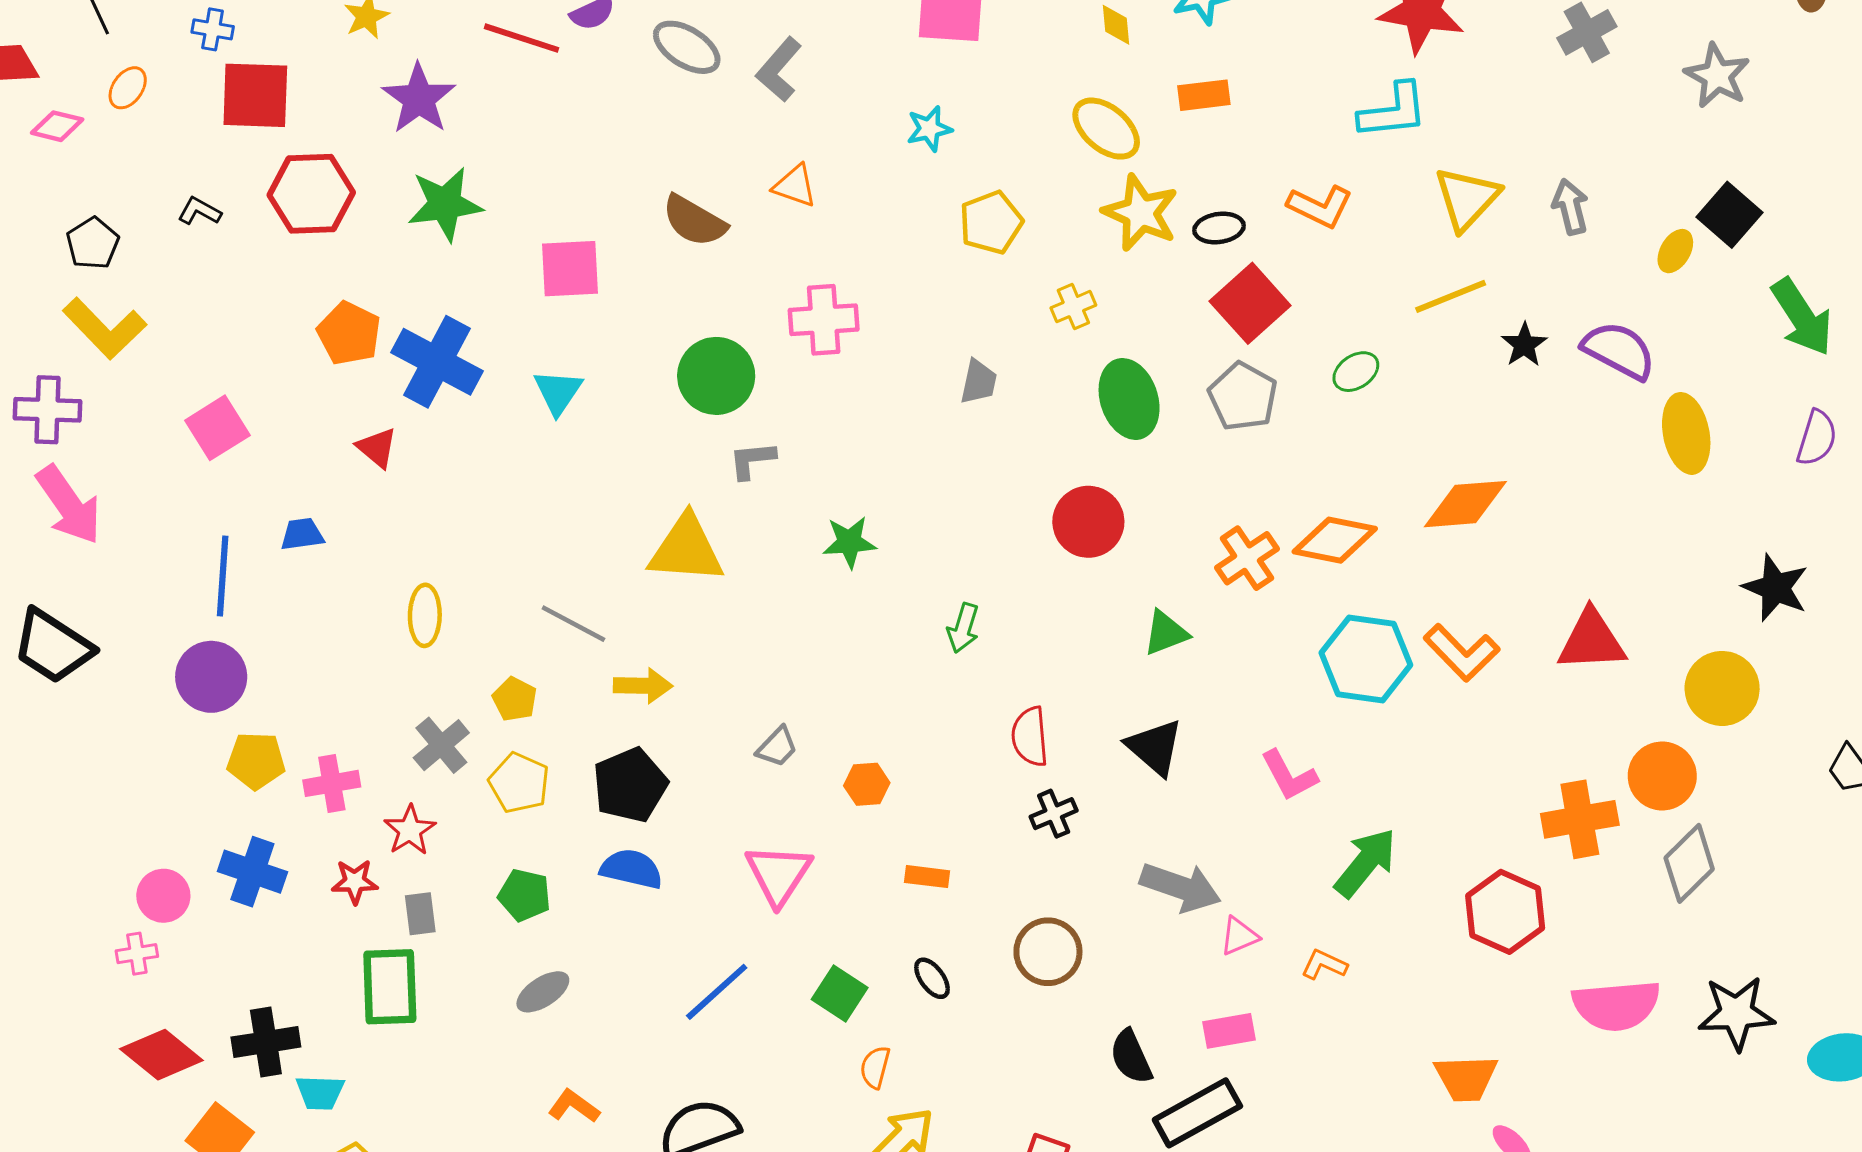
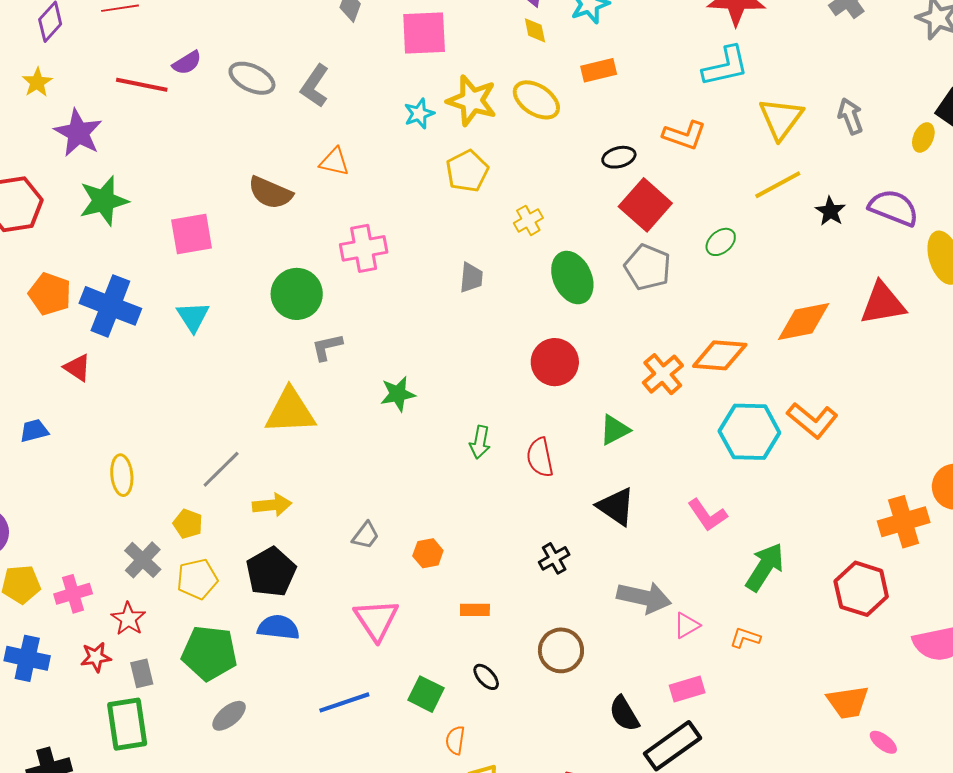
yellow star: (1141, 213) -> (472, 101), moved
gray line: (573, 624) -> (221, 469), turned -66
red triangle: (1592, 641) -> (883, 303), moved
red semicircle: (1030, 737) -> (540, 457), moved
yellow pentagon: (519, 783) -> (197, 579), turned -30
green pentagon: (524, 895) -> (209, 653), size x1.6
blue line: (717, 992) -> (344, 702), turned 30

